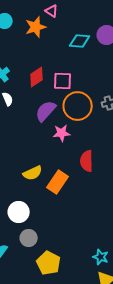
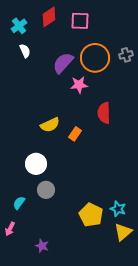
red diamond: (37, 77) -> (49, 17), moved
pink square: (63, 81) -> (80, 21), moved
orange rectangle: (58, 182) -> (75, 134), size x0.6
yellow pentagon: (49, 263) -> (91, 215), moved

